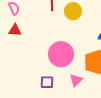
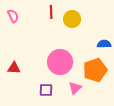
red triangle: (15, 30) -> (14, 68), moved

